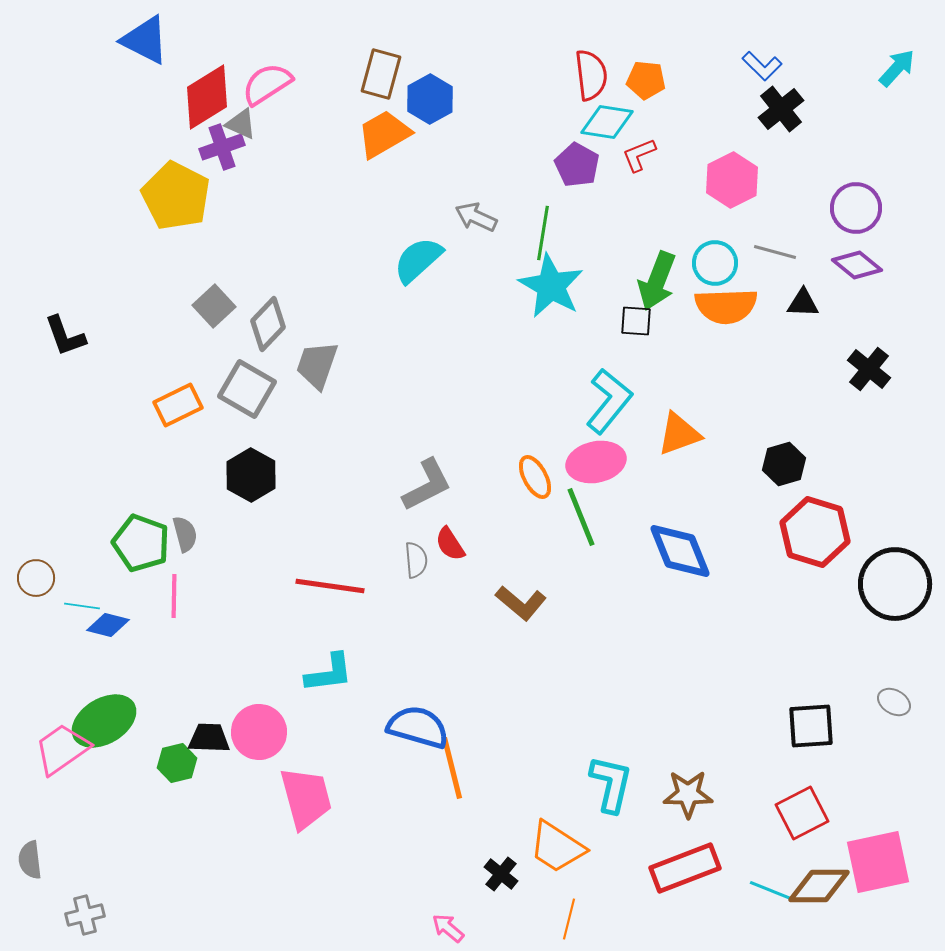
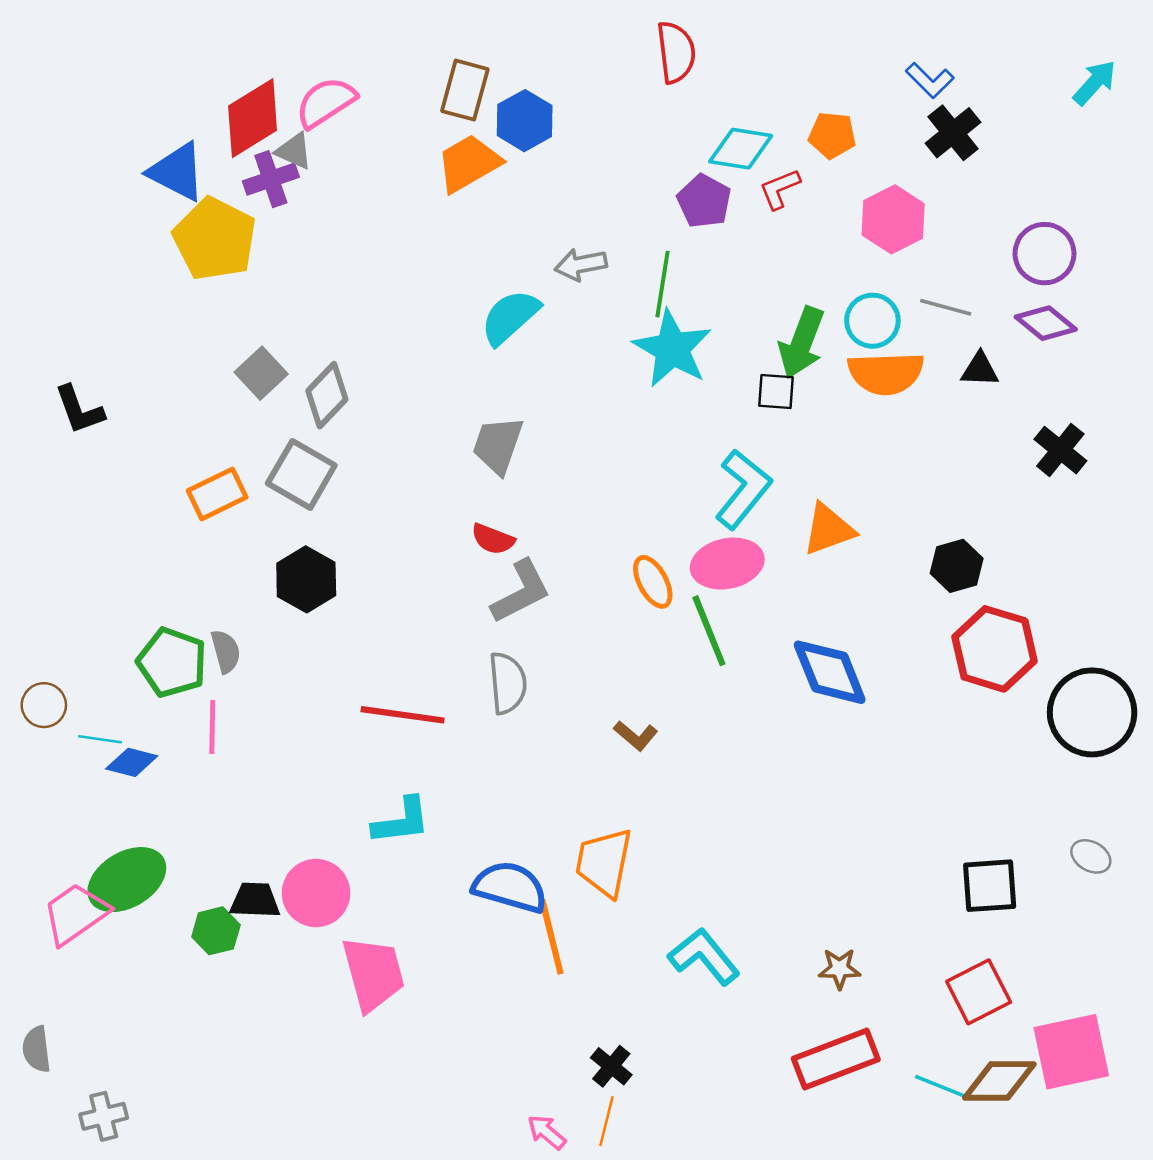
blue triangle: (145, 40) -> (177, 172), moved
red semicircle: (591, 75) -> (676, 52), moved
orange pentagon: (646, 80) -> (832, 135), moved
gray arrow: (476, 217) -> (581, 265), turned -36
gray trapezoid: (317, 365) -> (498, 445), moved
red semicircle: (450, 544) -> (493, 539), moved, turned -36
gray semicircle: (416, 560) -> (508, 683), size x1.4
brown L-shape: (521, 603) -> (636, 736), size x0.7
cyan L-shape: (611, 784) -> (704, 956), moved, turned -52
brown star: (688, 794) -> (839, 969), size x0.7
orange trapezoid: (557, 847) -> (604, 862), moved, turned 68
orange line: (569, 919) -> (606, 1121), moved

